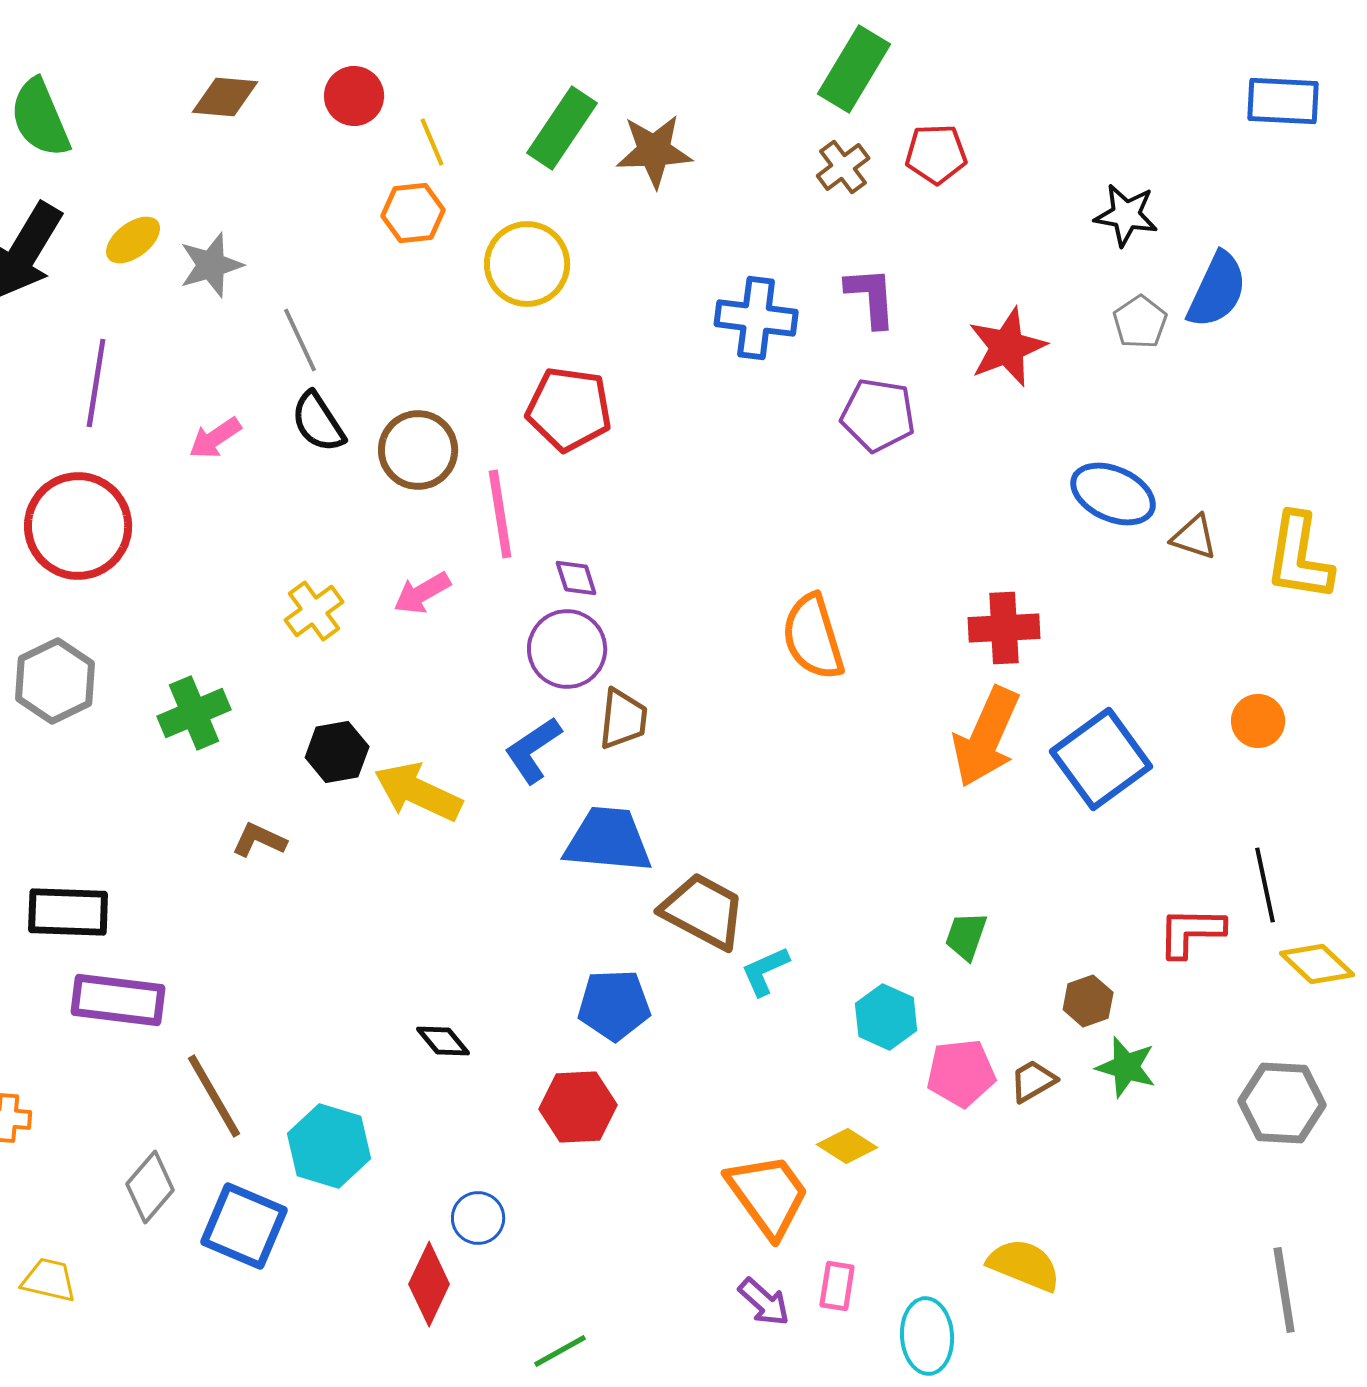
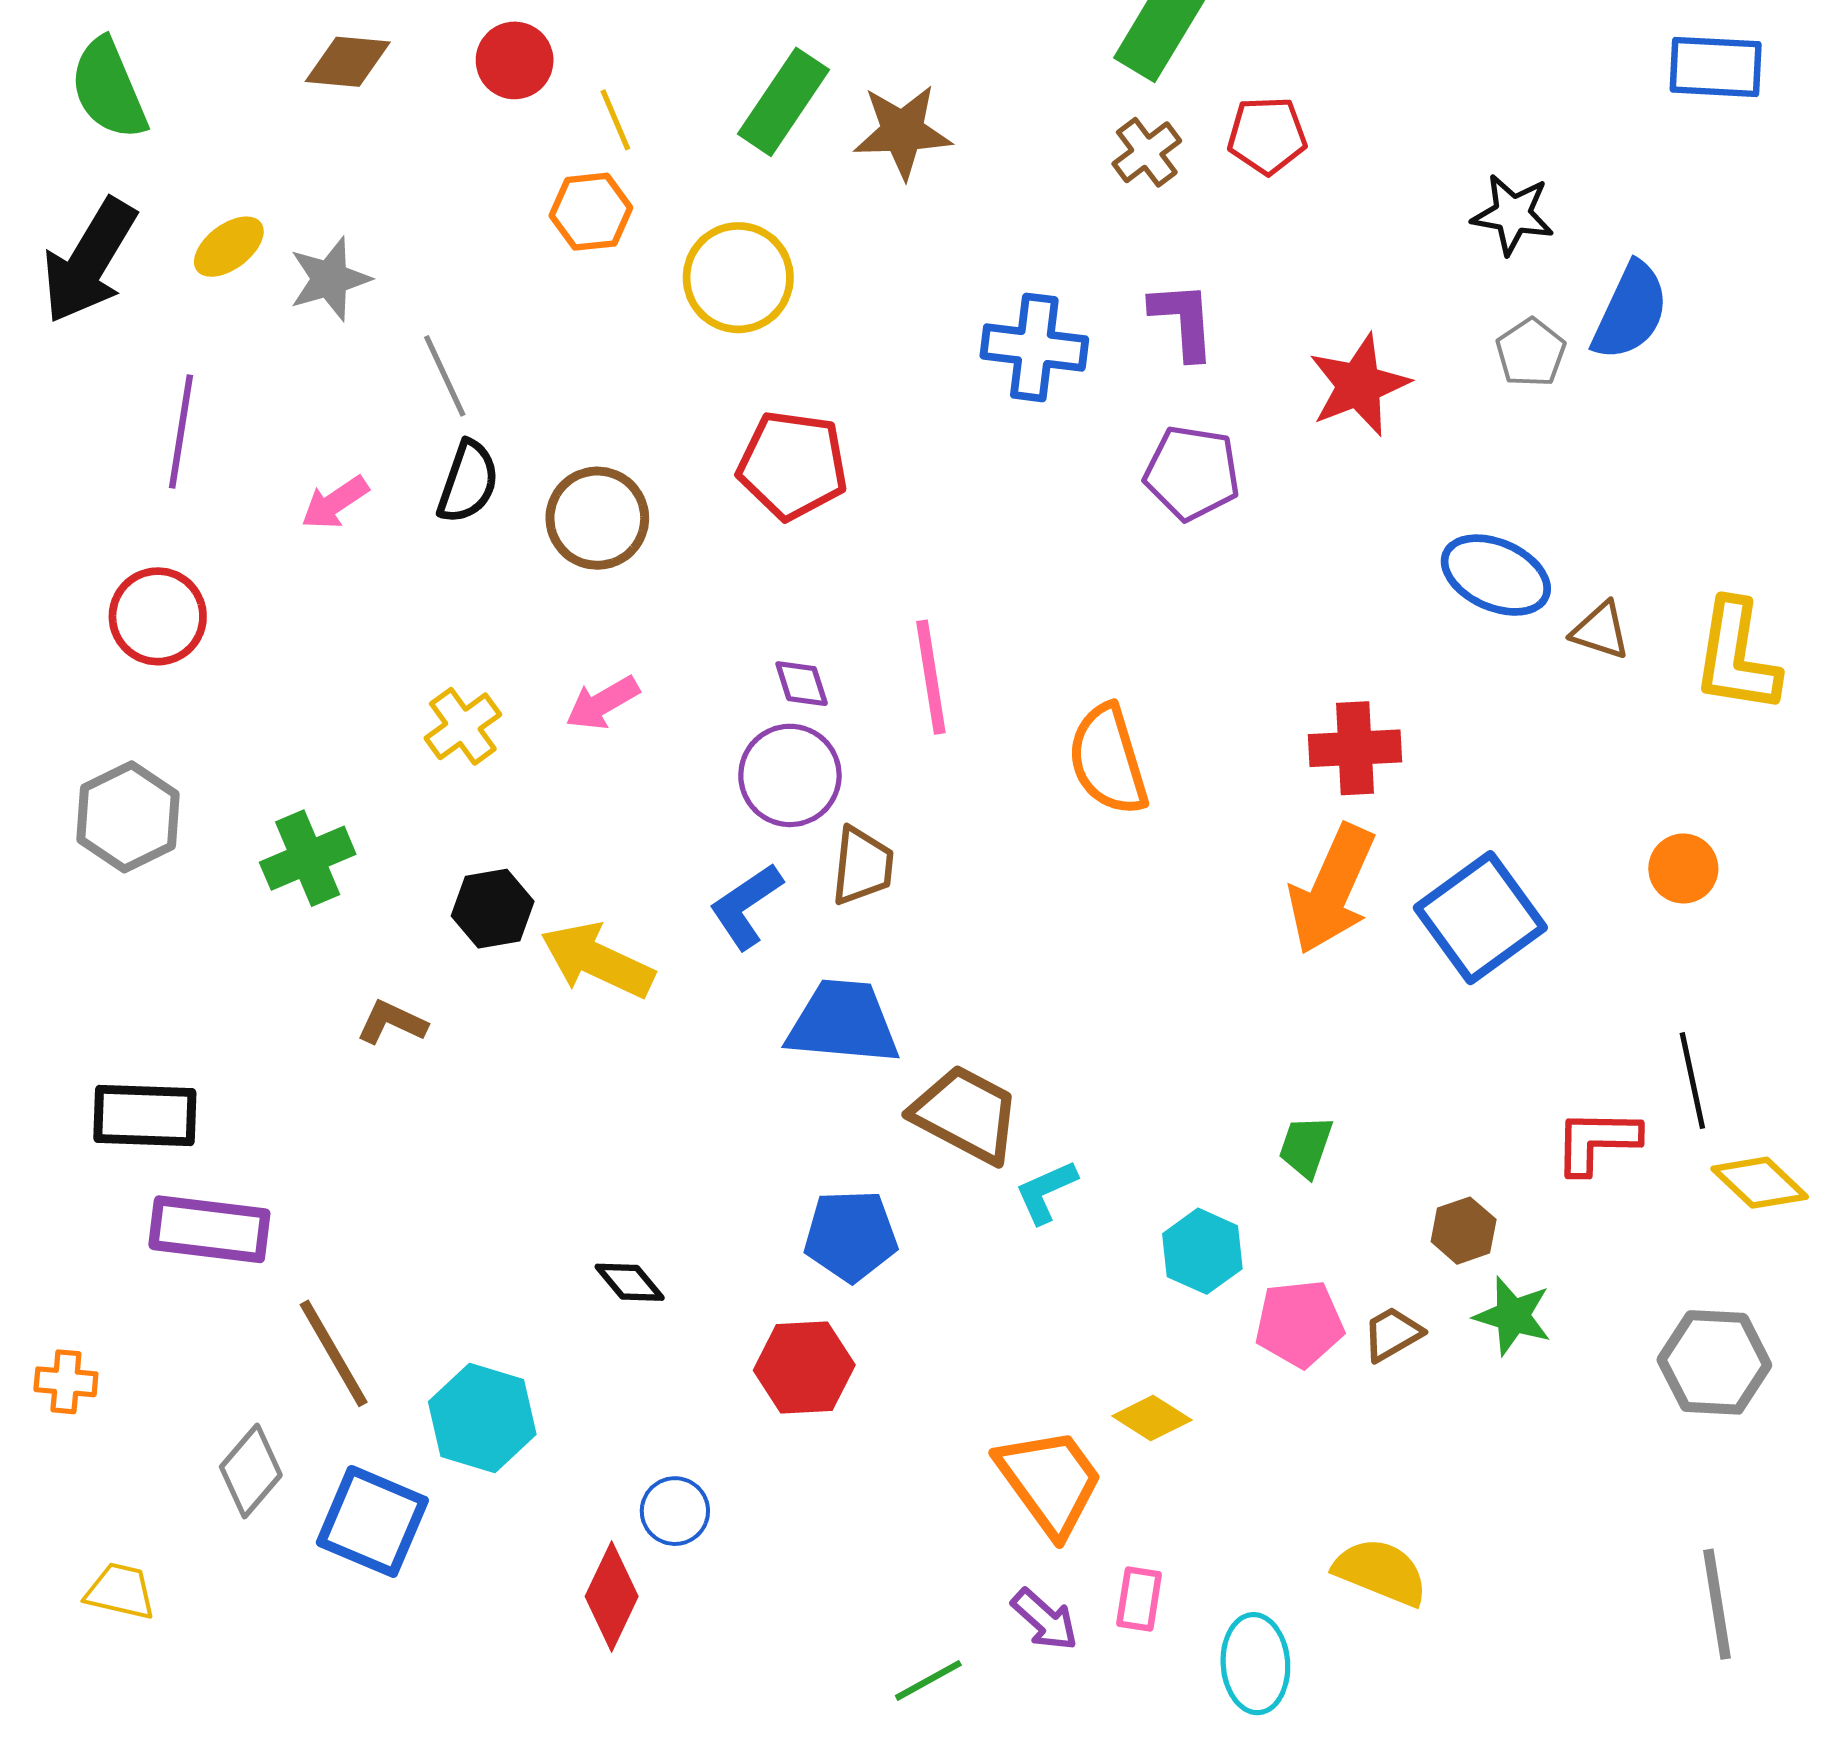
black semicircle: (318, 422) -> (468, 482), turned -128
pink line: (500, 514) -> (931, 677), moved
red circle: (78, 526) -> (158, 616), size x0.7
green line: (560, 1351) -> (928, 1680), moved

